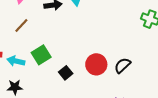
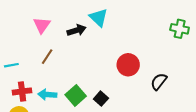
green square: (41, 55) -> (76, 95), moved
red circle: (96, 64) -> (128, 65), moved

